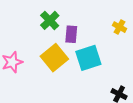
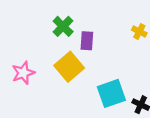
cyan square: (88, 58) -> (111, 93), moved

